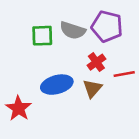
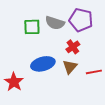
red line: (124, 74) -> (94, 72), moved

